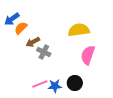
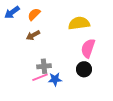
orange semicircle: (21, 28) -> (34, 14), moved
gray cross: (44, 52) -> (44, 66), moved, turned -32
black circle: (75, 83) -> (84, 69), moved

